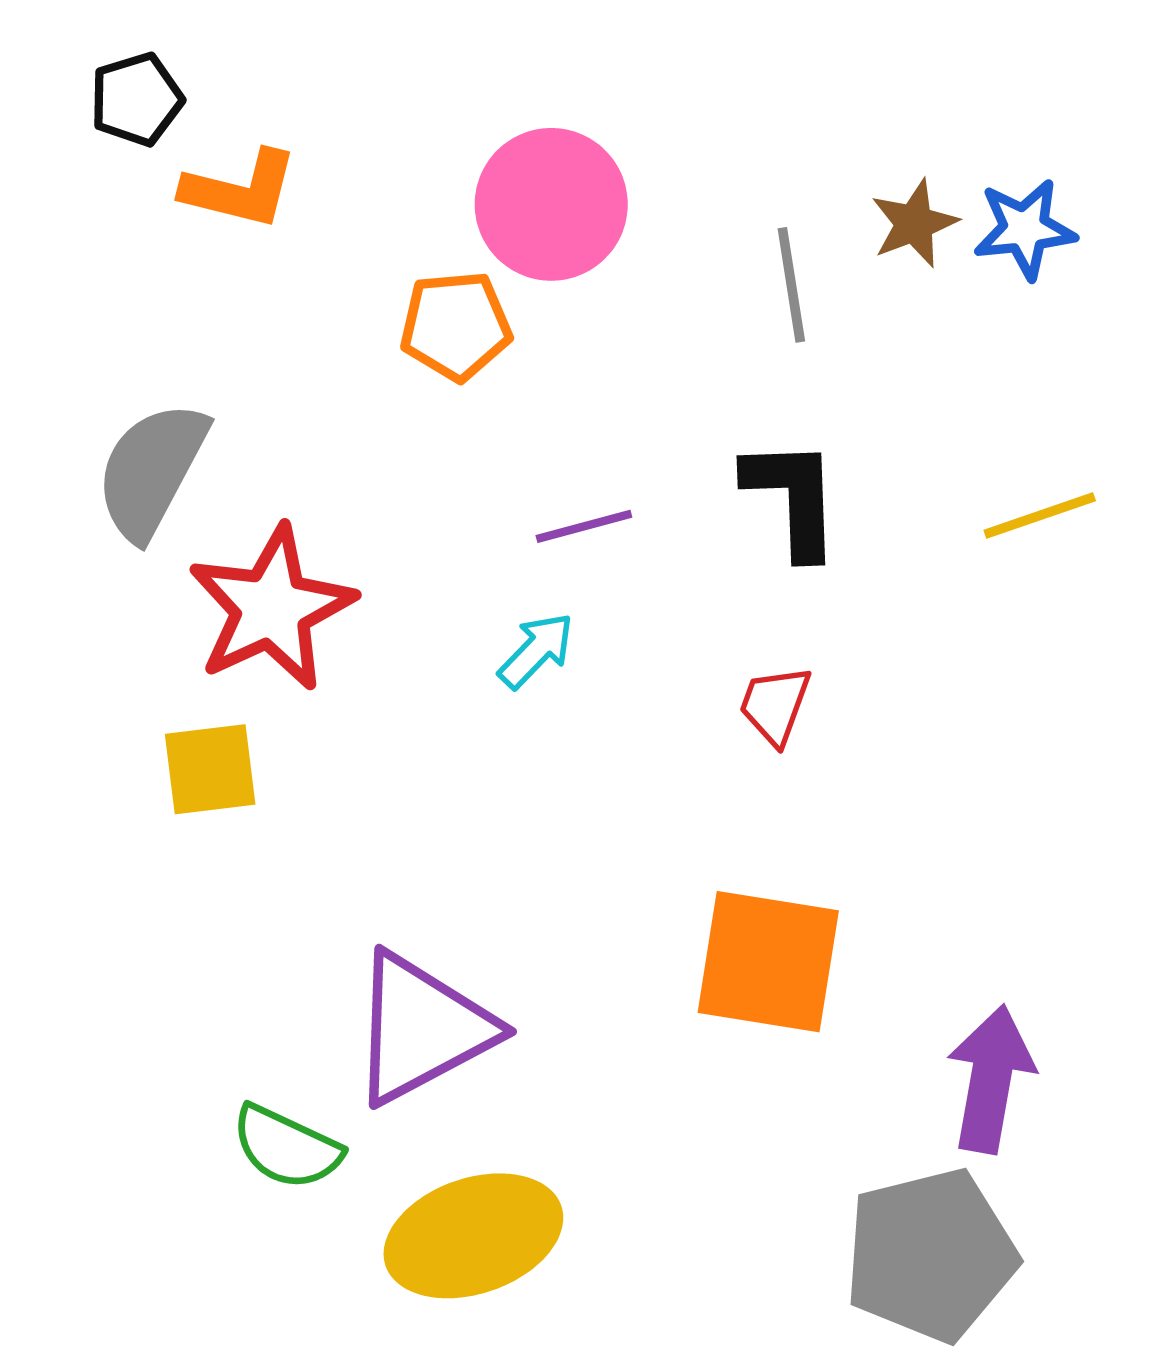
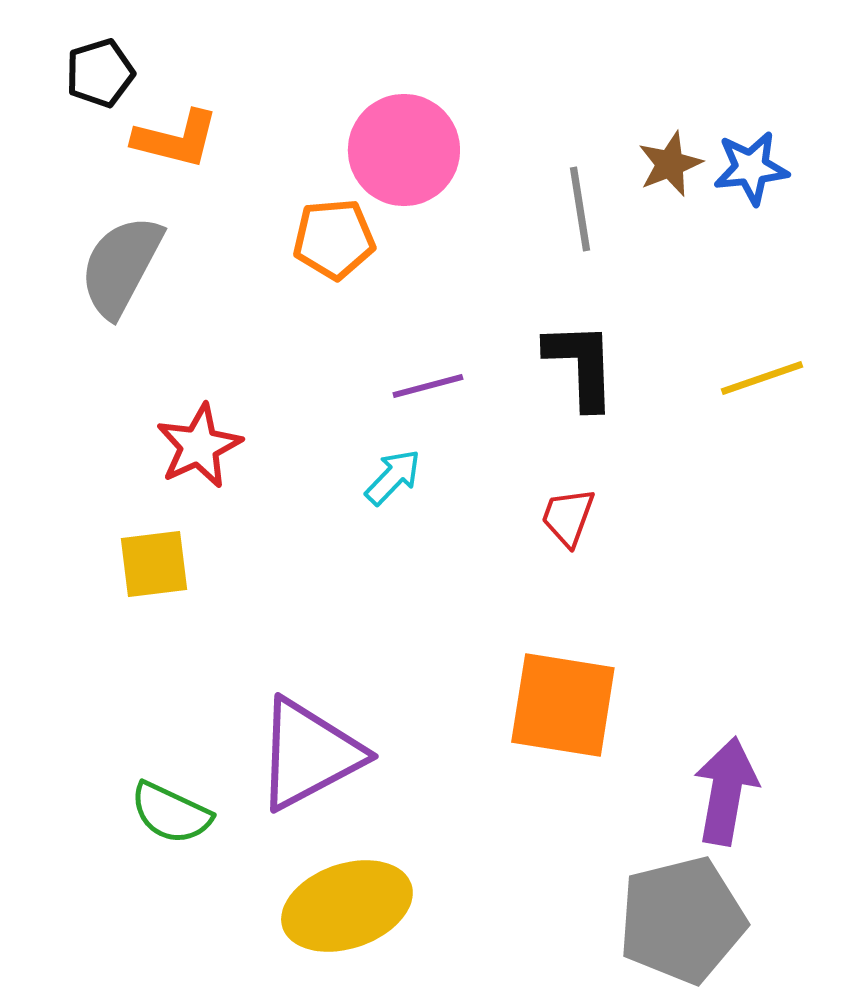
gray semicircle: (151, 470) -> (121, 266), moved
red star: (272, 608) -> (199, 446), size x0.7
green semicircle: (287, 1147) -> (171, 813), moved

